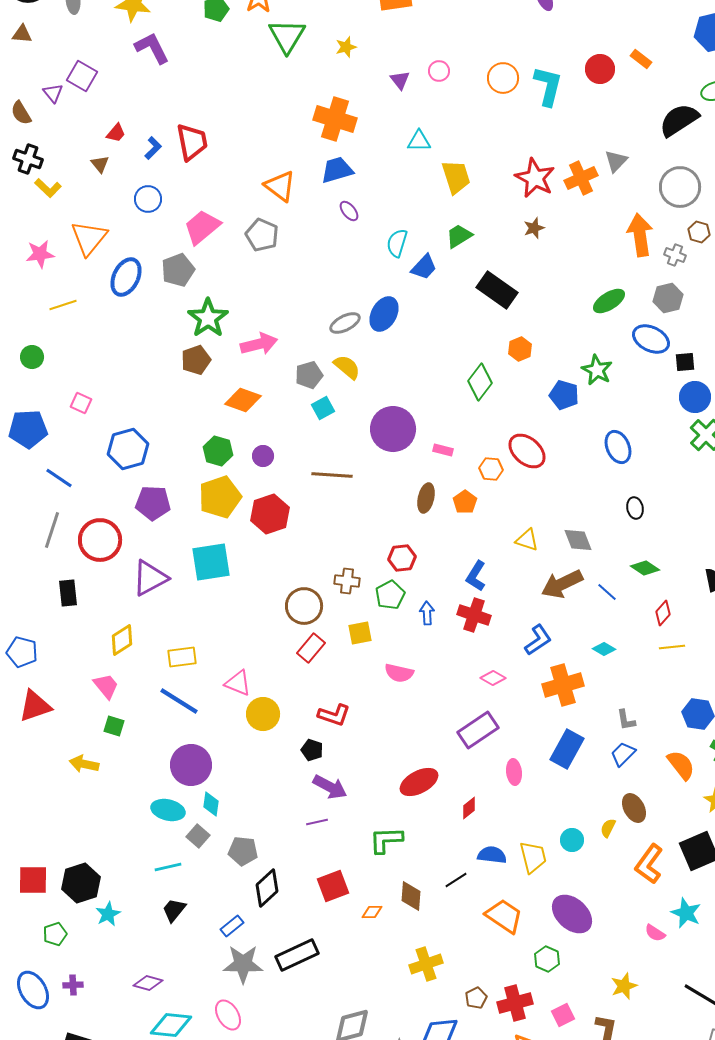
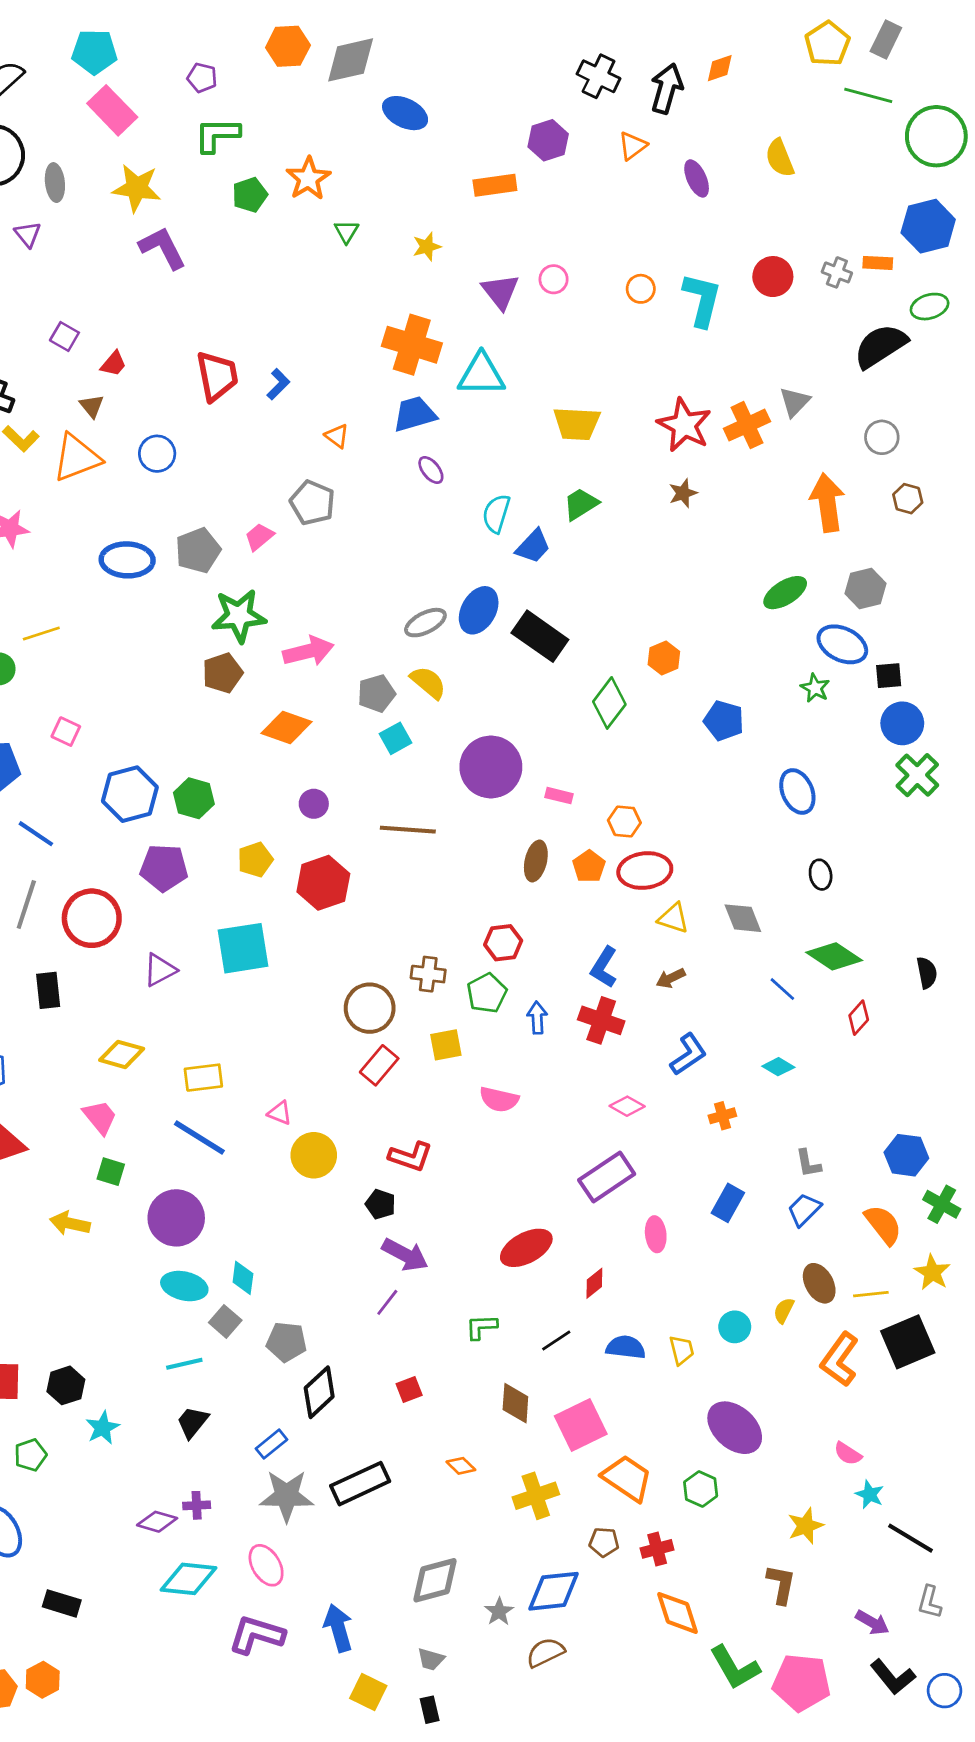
green triangle: (287, 36) -> (346, 232), size x0.5
orange rectangle: (641, 59) -> (878, 263), moved, turned -35
purple square: (82, 76) -> (64, 336), moved, size x0.7
orange circle: (503, 78) -> (641, 289), size x0.7
purple triangle: (400, 80) -> (500, 292), size x1.4
purple triangle: (53, 93) -> (28, 234), moved
cyan triangle: (419, 141) -> (481, 375), moved, size x1.5
blue L-shape: (153, 148) -> (278, 384), moved
yellow trapezoid: (456, 177) -> (577, 424), turned 111
orange triangle: (280, 186) -> (337, 436), size x0.6
gray circle: (680, 187) -> (882, 437), size x0.6
pink trapezoid: (202, 227) -> (259, 537), moved, size x0.6
orange triangle: (89, 238) -> (77, 458), moved, turned 30
gray cross: (675, 255) -> (837, 272), moved
blue ellipse: (126, 277) -> (127, 560), turned 66
black rectangle: (497, 290) -> (540, 636), moved
yellow line: (63, 305) -> (41, 633), moved
green star: (208, 318) -> (239, 616), turned 30
green star: (597, 370) -> (815, 688), moved, size x0.7
green hexagon: (218, 451) -> (194, 798), moved
red ellipse: (527, 451) -> (645, 871), moved, turned -48
yellow pentagon: (220, 497) -> (255, 860), size x0.6
green diamond: (645, 568) -> (834, 956), size x1.4
purple triangle: (150, 578) -> (160, 970), size x0.7
brown arrow: (562, 584) -> (671, 978), moved, size x0.5
yellow diamond: (122, 640) -> (122, 1054), turned 48
yellow line: (672, 647) -> (871, 1294), moved
pink triangle: (238, 683) -> (280, 1113), size x0.7
orange cross: (563, 685) -> (722, 1116), size x0.5
blue rectangle: (567, 749) -> (728, 1203), size x0.7
purple circle: (191, 765) -> (176, 1218), moved
purple line: (317, 822) -> (387, 1302), turned -40
green L-shape: (386, 840) -> (481, 1327), size x0.7
yellow trapezoid: (533, 857) -> (682, 1350), size x0.7
black line: (456, 880) -> (556, 1341), moved
black hexagon: (81, 883) -> (66, 1385), size x0.7
red square: (333, 886) -> (409, 1390), size x0.6
orange diamond: (372, 912) -> (461, 1466), moved, turned 45
cyan star: (686, 913) -> (870, 1494), moved, size x0.7
orange trapezoid: (504, 916) -> (627, 1478), moved
purple cross: (73, 985) -> (197, 1505), moved
brown pentagon: (476, 998) -> (604, 1542), turned 30
red cross: (515, 1003) -> (657, 1549), size x0.7
pink square: (563, 1015) -> (581, 1425), moved, size x1.6

